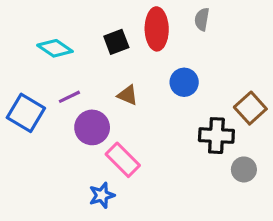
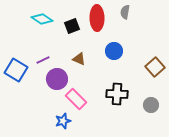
cyan diamond: (55, 48) -> (42, 19), moved
black cross: (216, 136) -> (117, 94), moved

